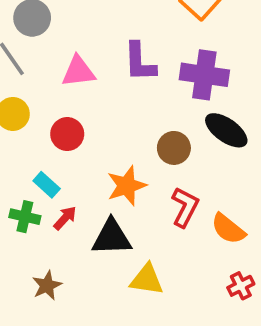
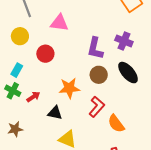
purple L-shape: (140, 62) -> (95, 48), moved
purple cross: (204, 75) -> (124, 41), size x0.7
cyan rectangle: (47, 185) -> (17, 70), moved, turned 64
black triangle: (112, 237) -> (55, 113), size x0.7

